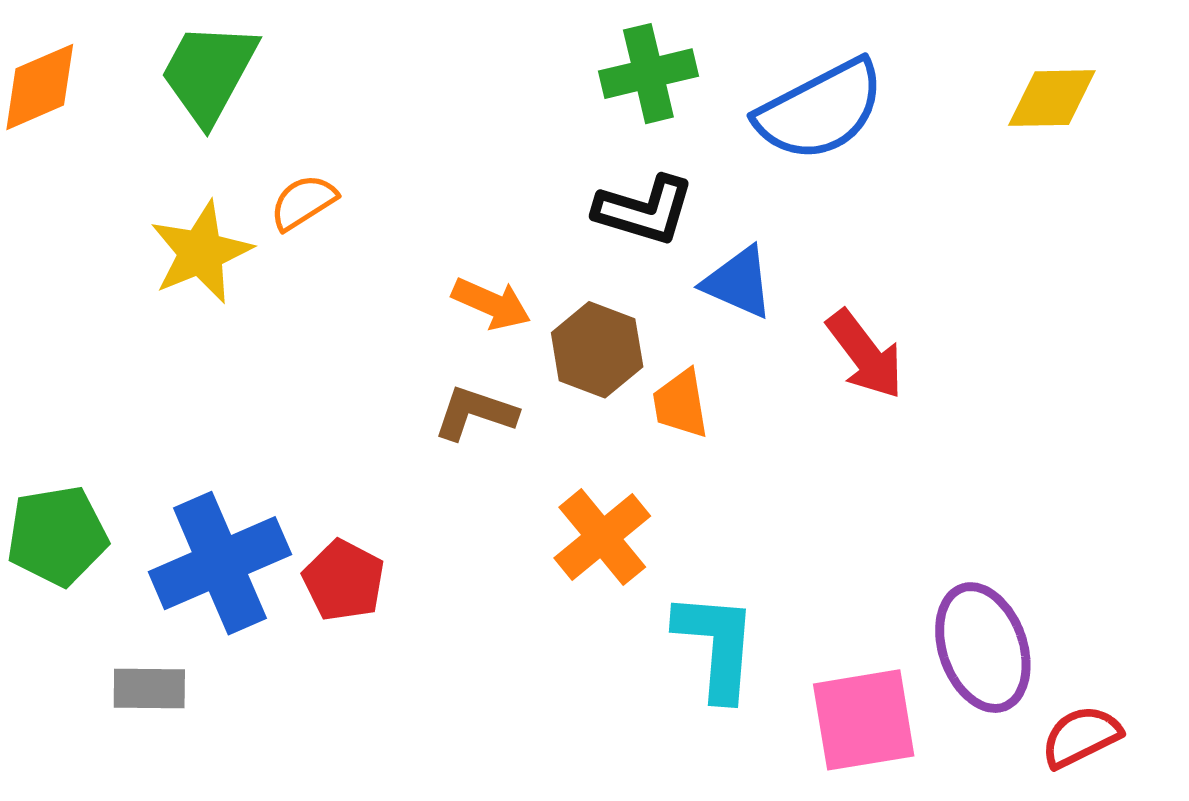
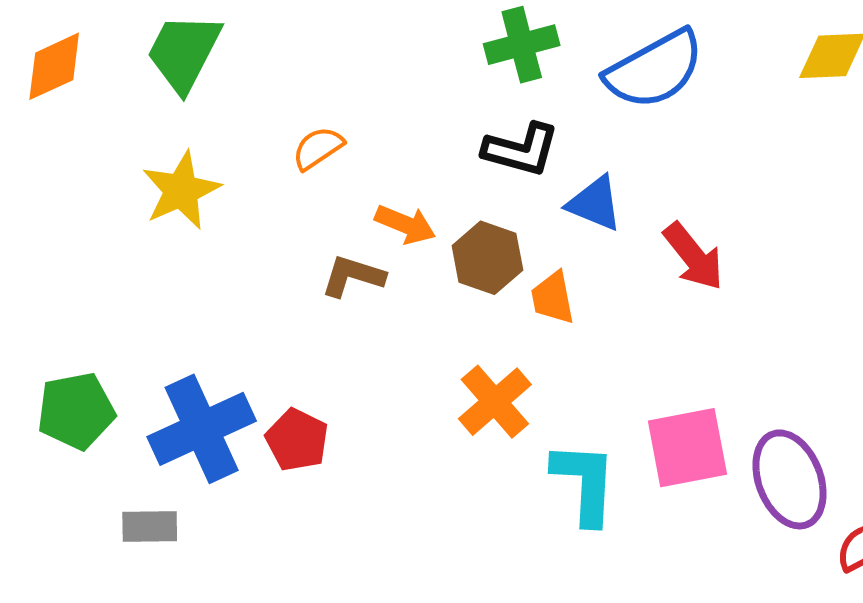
orange semicircle: (303, 202) -> (318, 148), moved
brown L-shape: (475, 413) -> (353, 276), moved
pink square: (864, 720) -> (687, 448), moved

